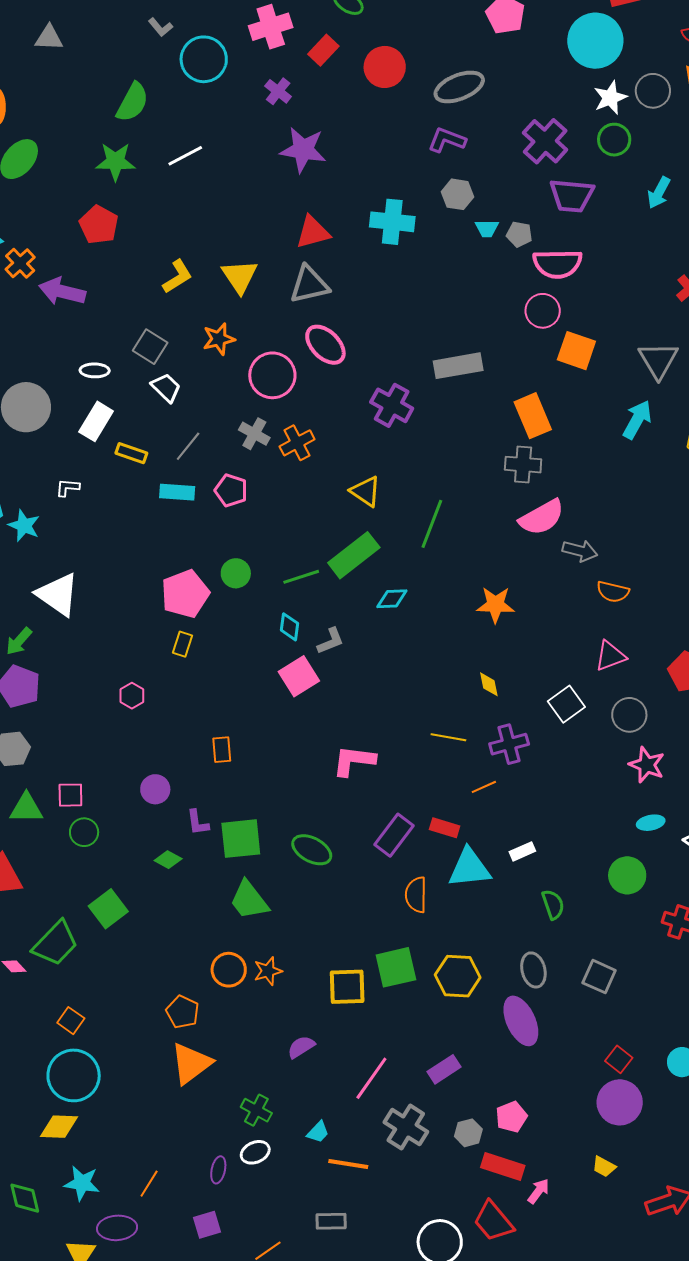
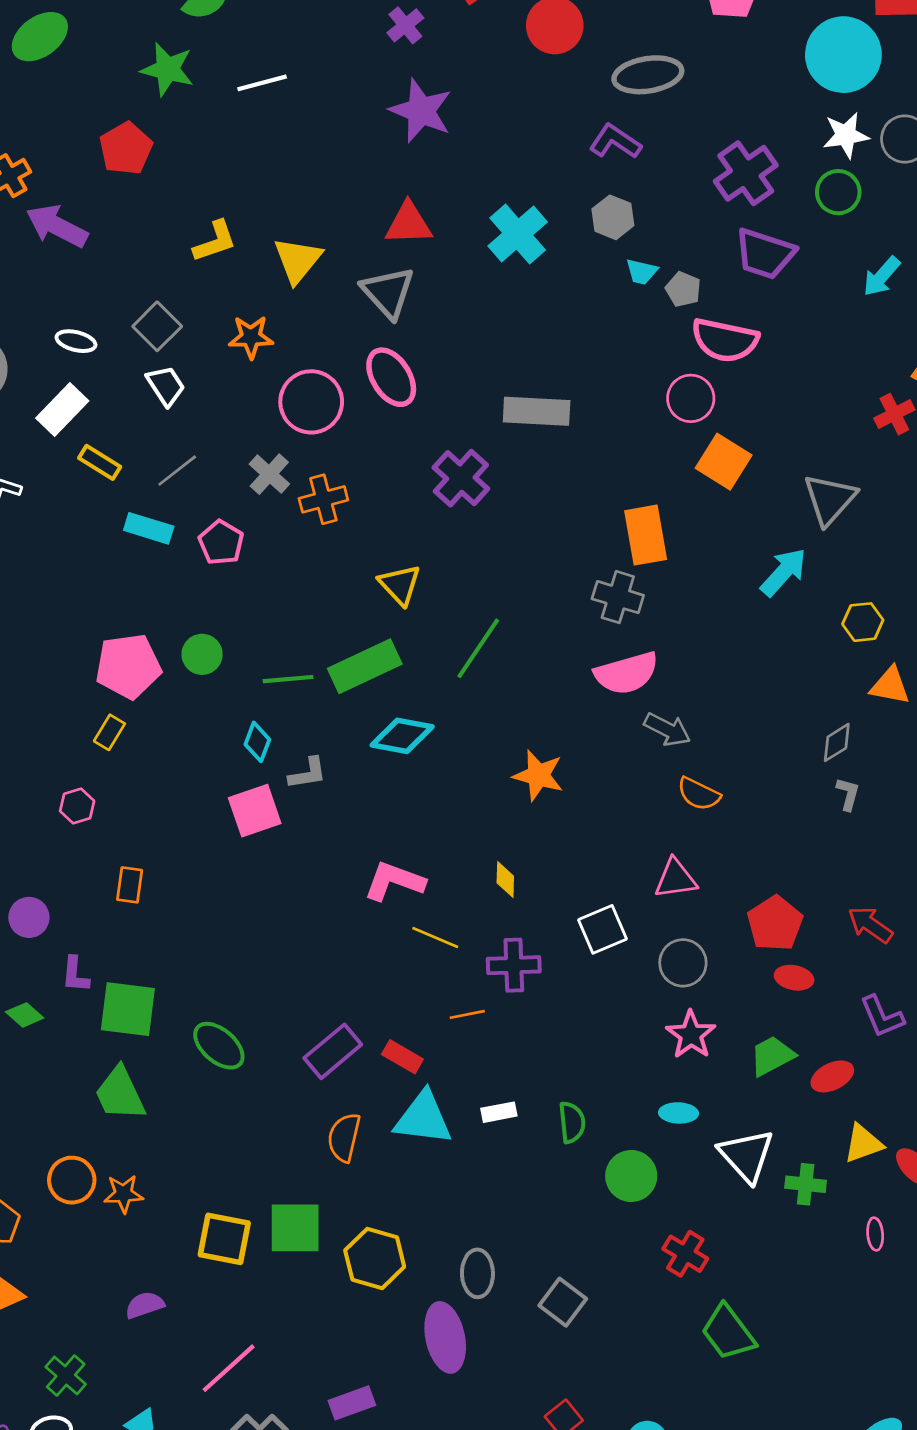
cyan cross: (392, 222) -> (518, 234), turned 30
gray triangle: (309, 285) -> (388, 292), turned 48
gray rectangle: (458, 366) -> (537, 411), moved
cyan diamond: (392, 599) -> (402, 736), size x1.4
pink hexagon: (132, 696) -> (77, 806), moved
pink L-shape: (354, 761) -> (394, 881), moved
green semicircle: (553, 904) -> (572, 1122), moved
purple rectangle: (444, 1069) -> (352, 1403), moved

